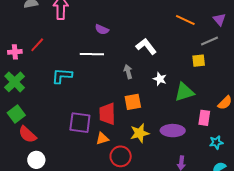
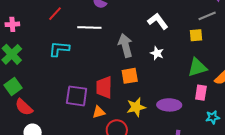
red line: (37, 45) -> (55, 14), moved
white L-shape: (146, 46) -> (158, 21), moved
gray arrow: (128, 72) -> (125, 45), size x1.6
green triangle: (184, 92) -> (197, 67), moved

